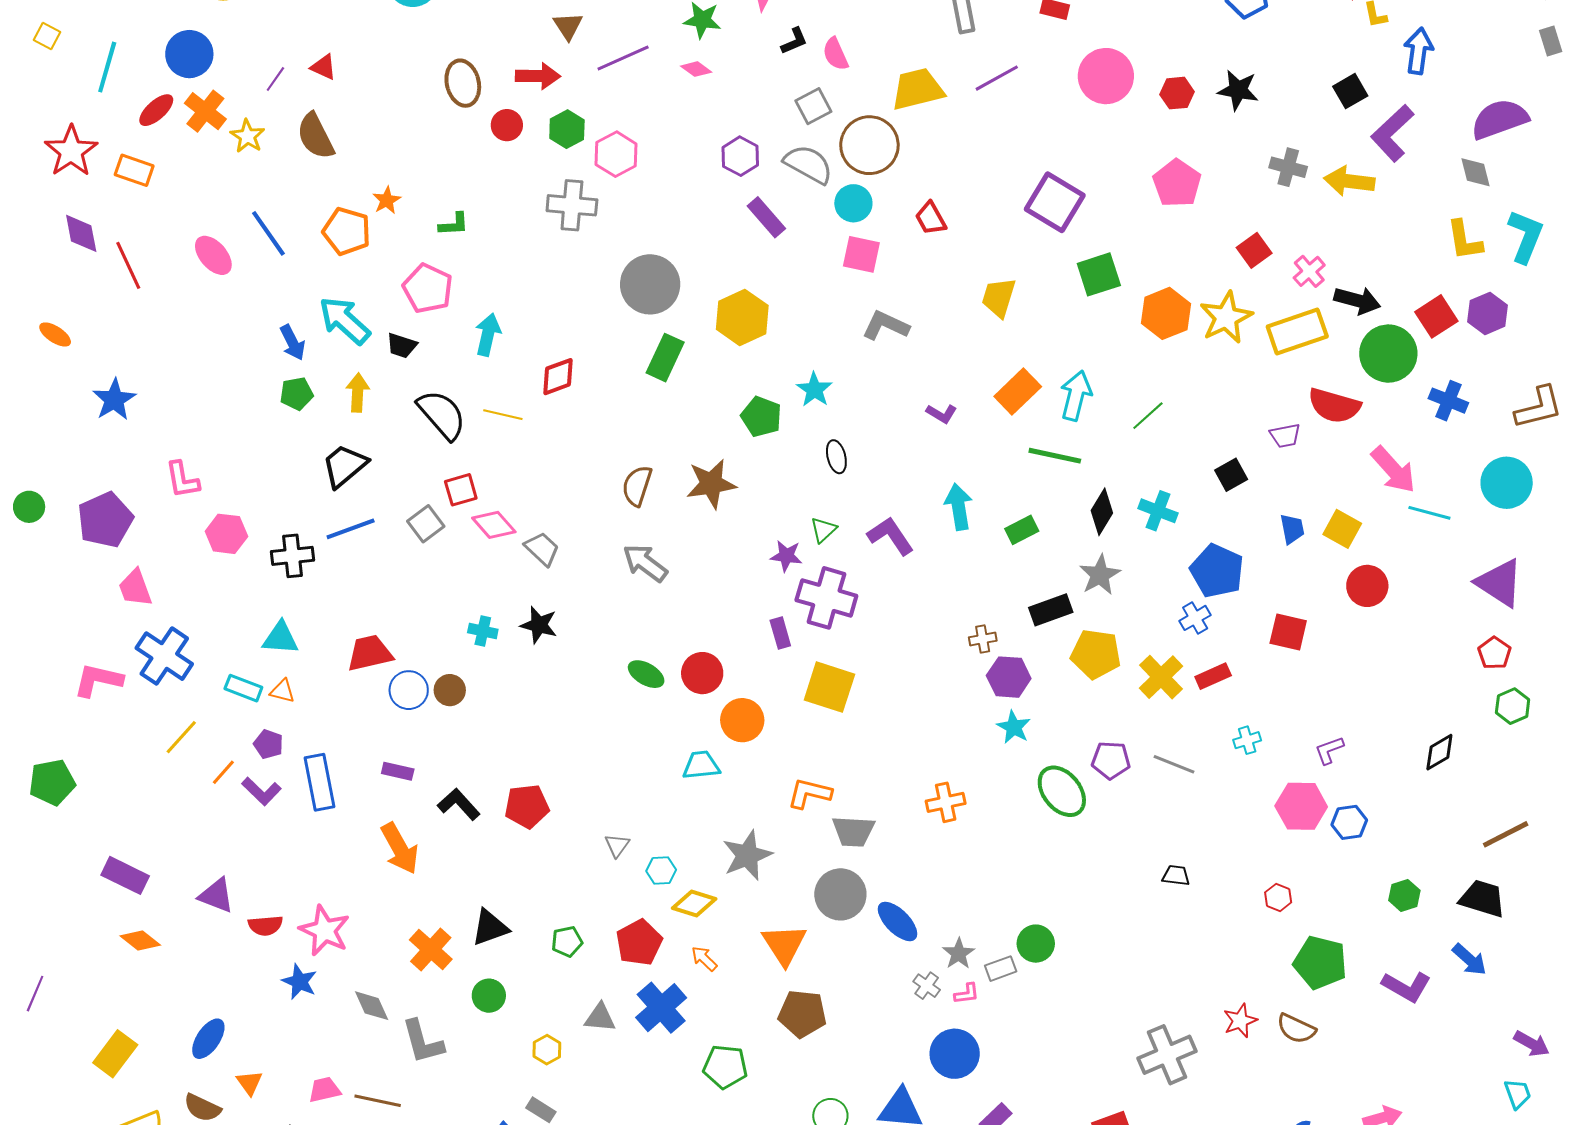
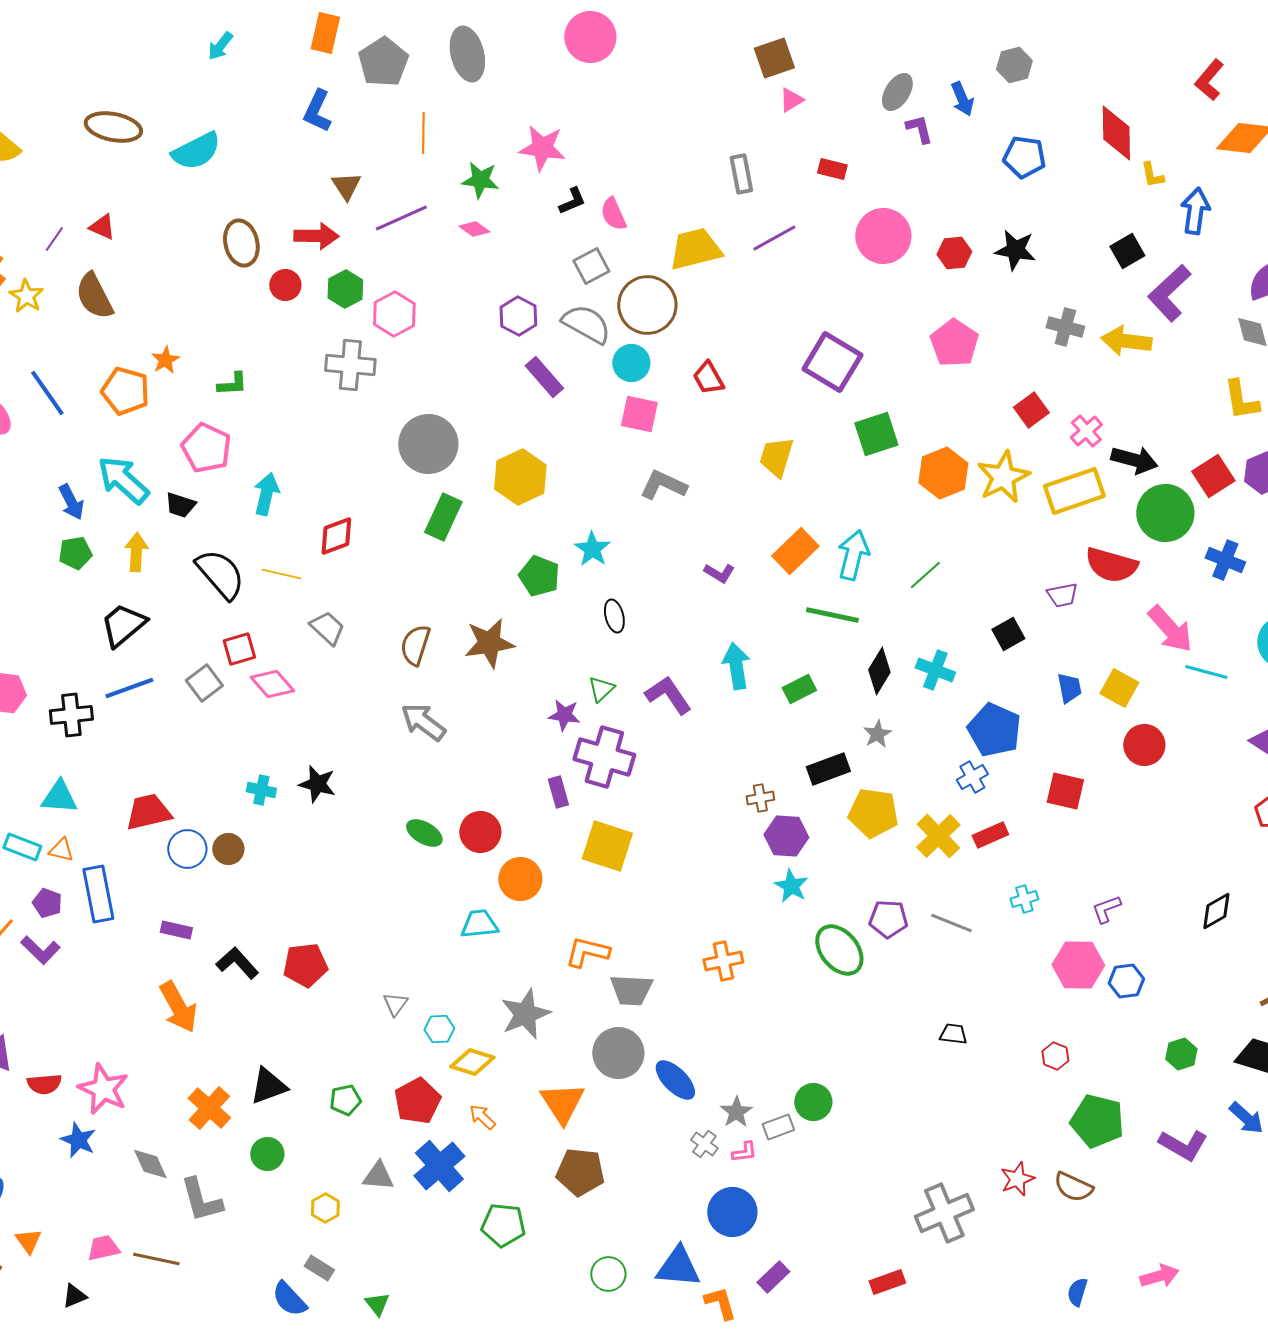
gray trapezoid: (542, 549) -> (327, 628), moved
gray star: (1100, 575) -> (877, 734), size x0.7
blue rectangle: (320, 782) -> (98, 894), moved

